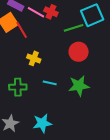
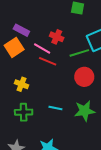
pink line: (36, 12) -> (42, 48), moved
red line: (22, 30) -> (48, 61), moved, turned -36
yellow cross: (34, 58) -> (21, 84), moved

